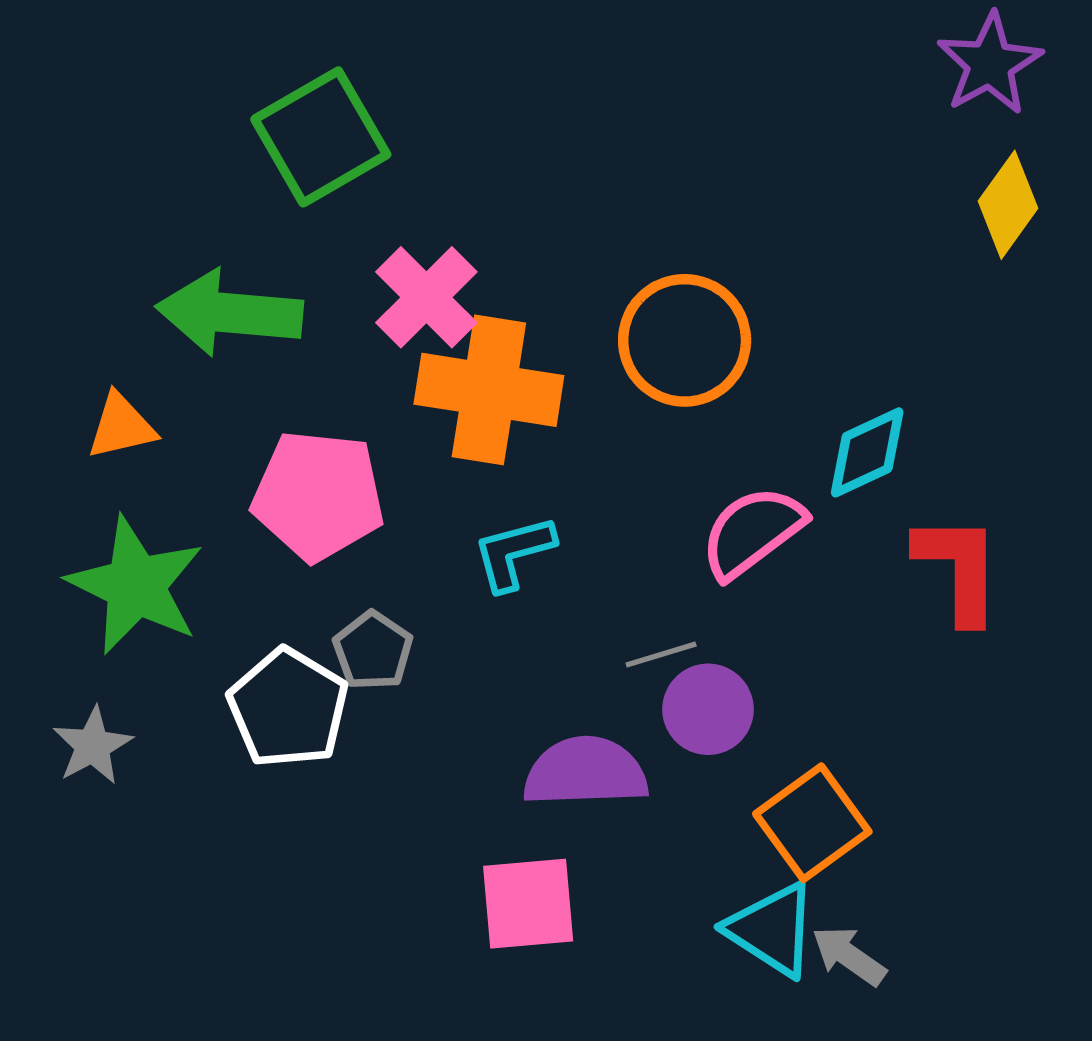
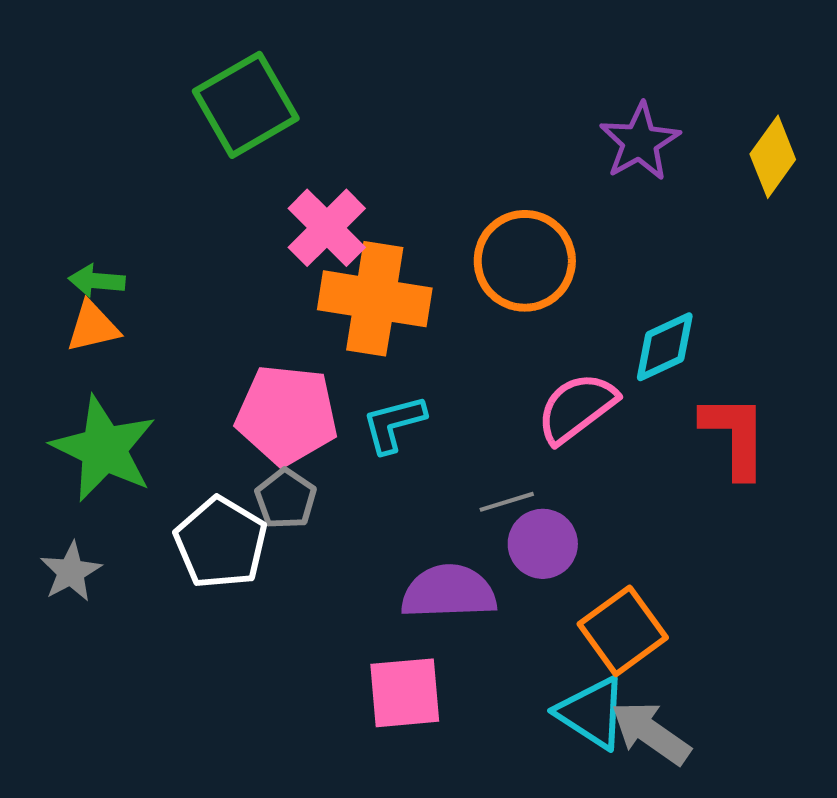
purple star: (990, 64) -> (640, 142), moved
green arrow: (229, 313) -> (97, 281), moved, size x0.5
pink pentagon: (318, 495) -> (287, 415), moved
gray arrow: (849, 956) -> (651, 733), size x1.4

